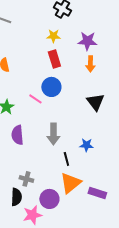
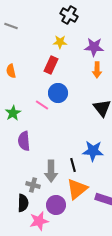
red rectangle: (54, 59) -> (51, 65), moved, turned 42
gray arrow: (53, 134) -> (51, 171), moved
blue star: (86, 145) -> (93, 151), size x1.5

